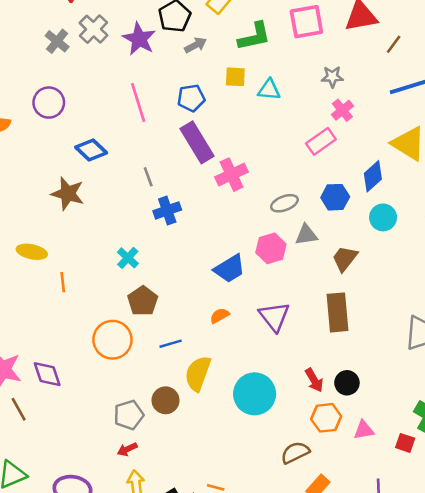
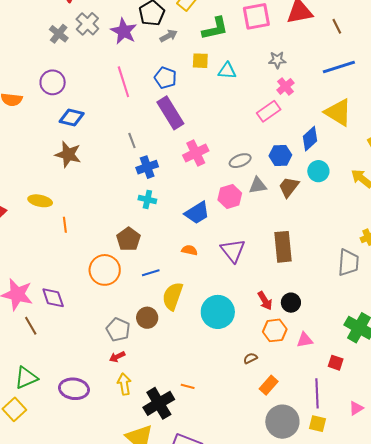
brown line: (394, 44) -> (337, 26), moved, turned -63
blue pentagon: (191, 98) -> (165, 78), turned 30
blue diamond: (91, 150) -> (72, 118), moved, turned -30
pink cross: (231, 175) -> (196, 153), moved
cyan cross: (128, 258) -> (147, 199), moved, turned -30
brown trapezoid: (345, 259) -> (289, 187), moved
orange semicircle: (220, 316) -> (189, 250), turned 42
gray pentagon: (129, 415) -> (118, 330), turned -30
red square: (405, 443) -> (336, 363), moved
brown semicircle: (295, 453) -> (250, 358), size x0.6

